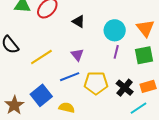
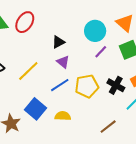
black triangle: (79, 21) -> (58, 42), moved, turned -48
purple line: (116, 52) -> (101, 52), turned 40

